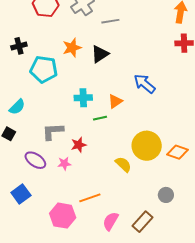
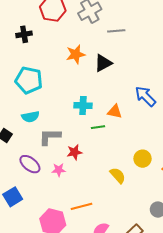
black cross: (19, 46) -> (24, 34), moved
cyan pentagon: (44, 69) -> (29, 80), moved
orange triangle: (115, 101) -> (115, 112), turned 42
cyan semicircle: (17, 107) -> (30, 117), moved, turned 30
yellow circle: (147, 146) -> (143, 159), size x0.6

